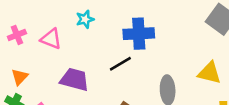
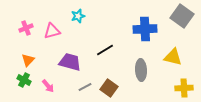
blue cross: (139, 34) -> (145, 29), moved
pink triangle: (51, 39) -> (52, 31), turned -36

